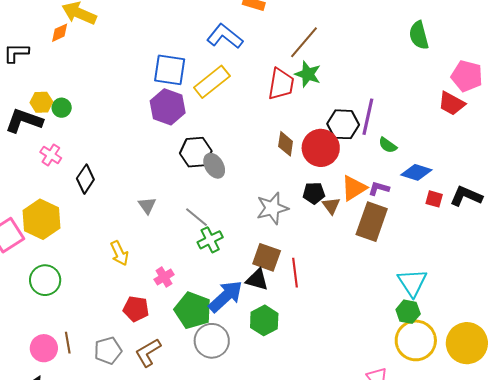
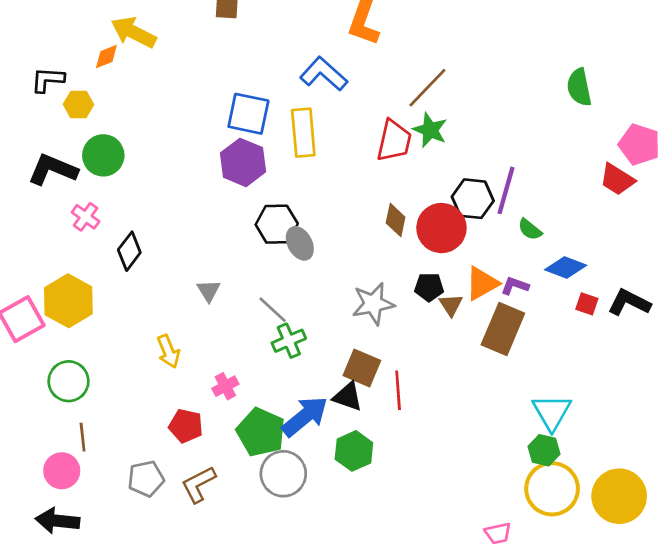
yellow rectangle: (212, 82) -> (303, 133), turned -60
yellow hexagon: (41, 102) -> (79, 104), moved
green circle: (62, 108) -> (103, 155), size x1.6
brown line: (68, 343) -> (83, 437), moved

